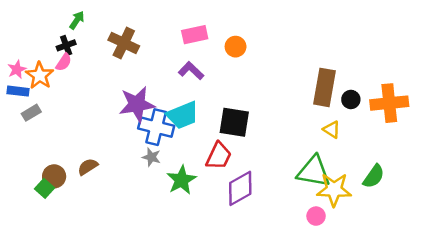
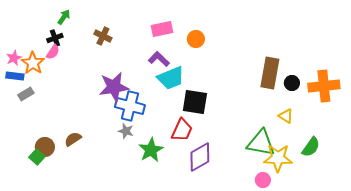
brown cross: (124, 43) -> (103, 36), size x0.7
cyan trapezoid: (183, 115) -> (171, 78), moved
yellow triangle: (332, 130) -> (286, 116), moved

